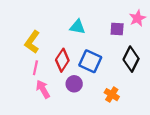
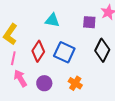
purple circle: (74, 84) -> (44, 83), moved
orange cross: (112, 95) -> (75, 83), moved

